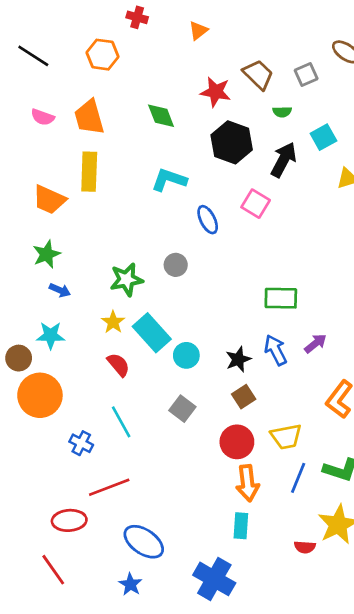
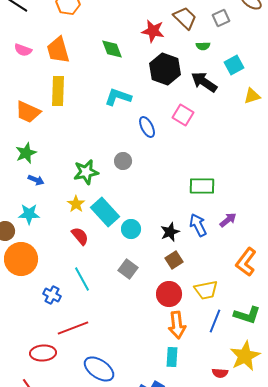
black arrow: (284, 160) -> (204, 82), turned -84

